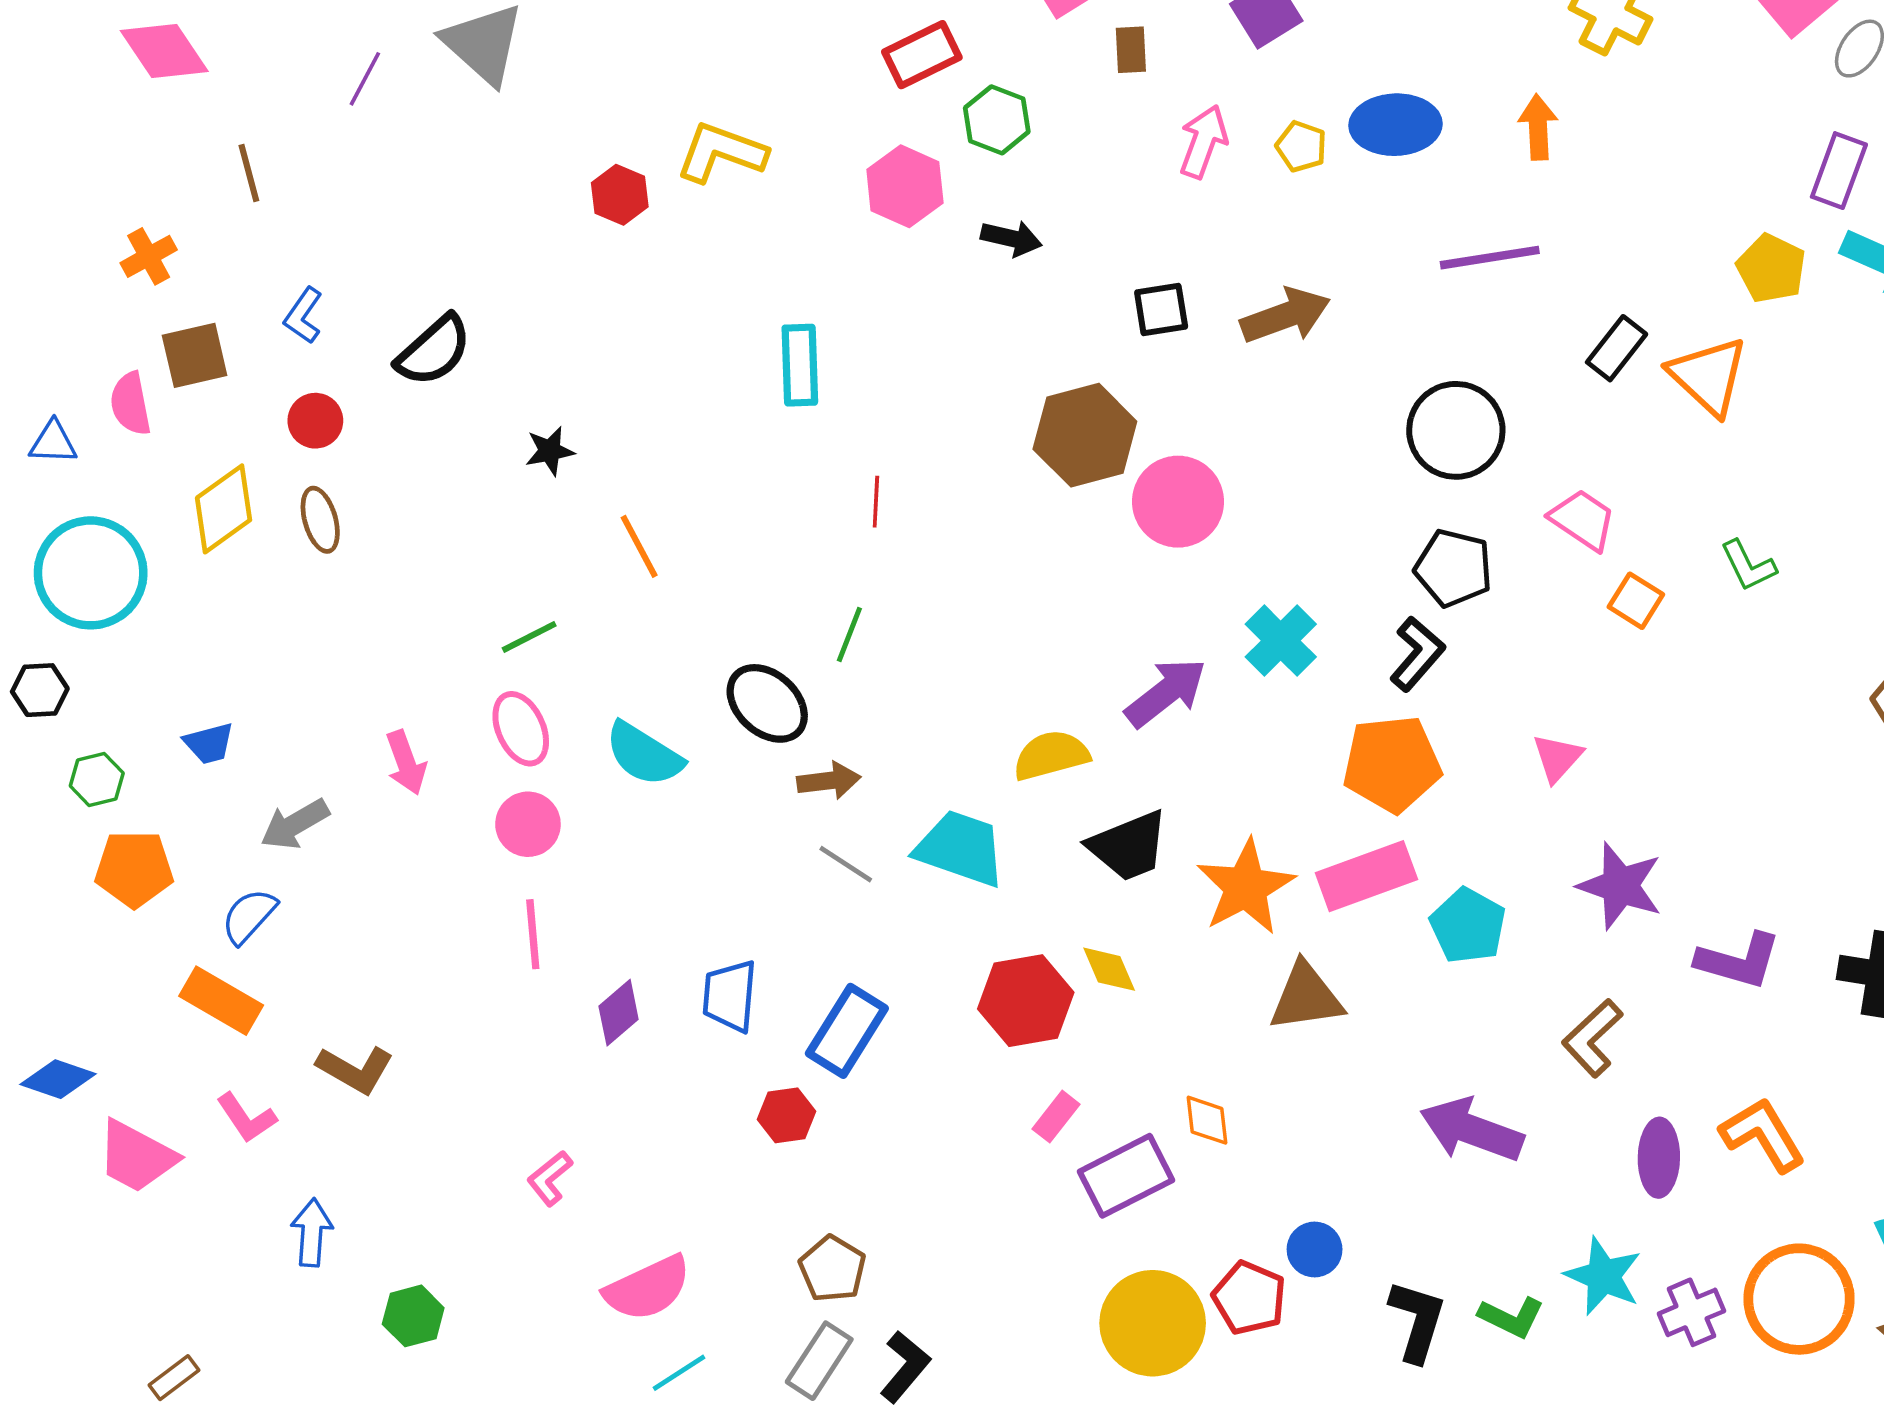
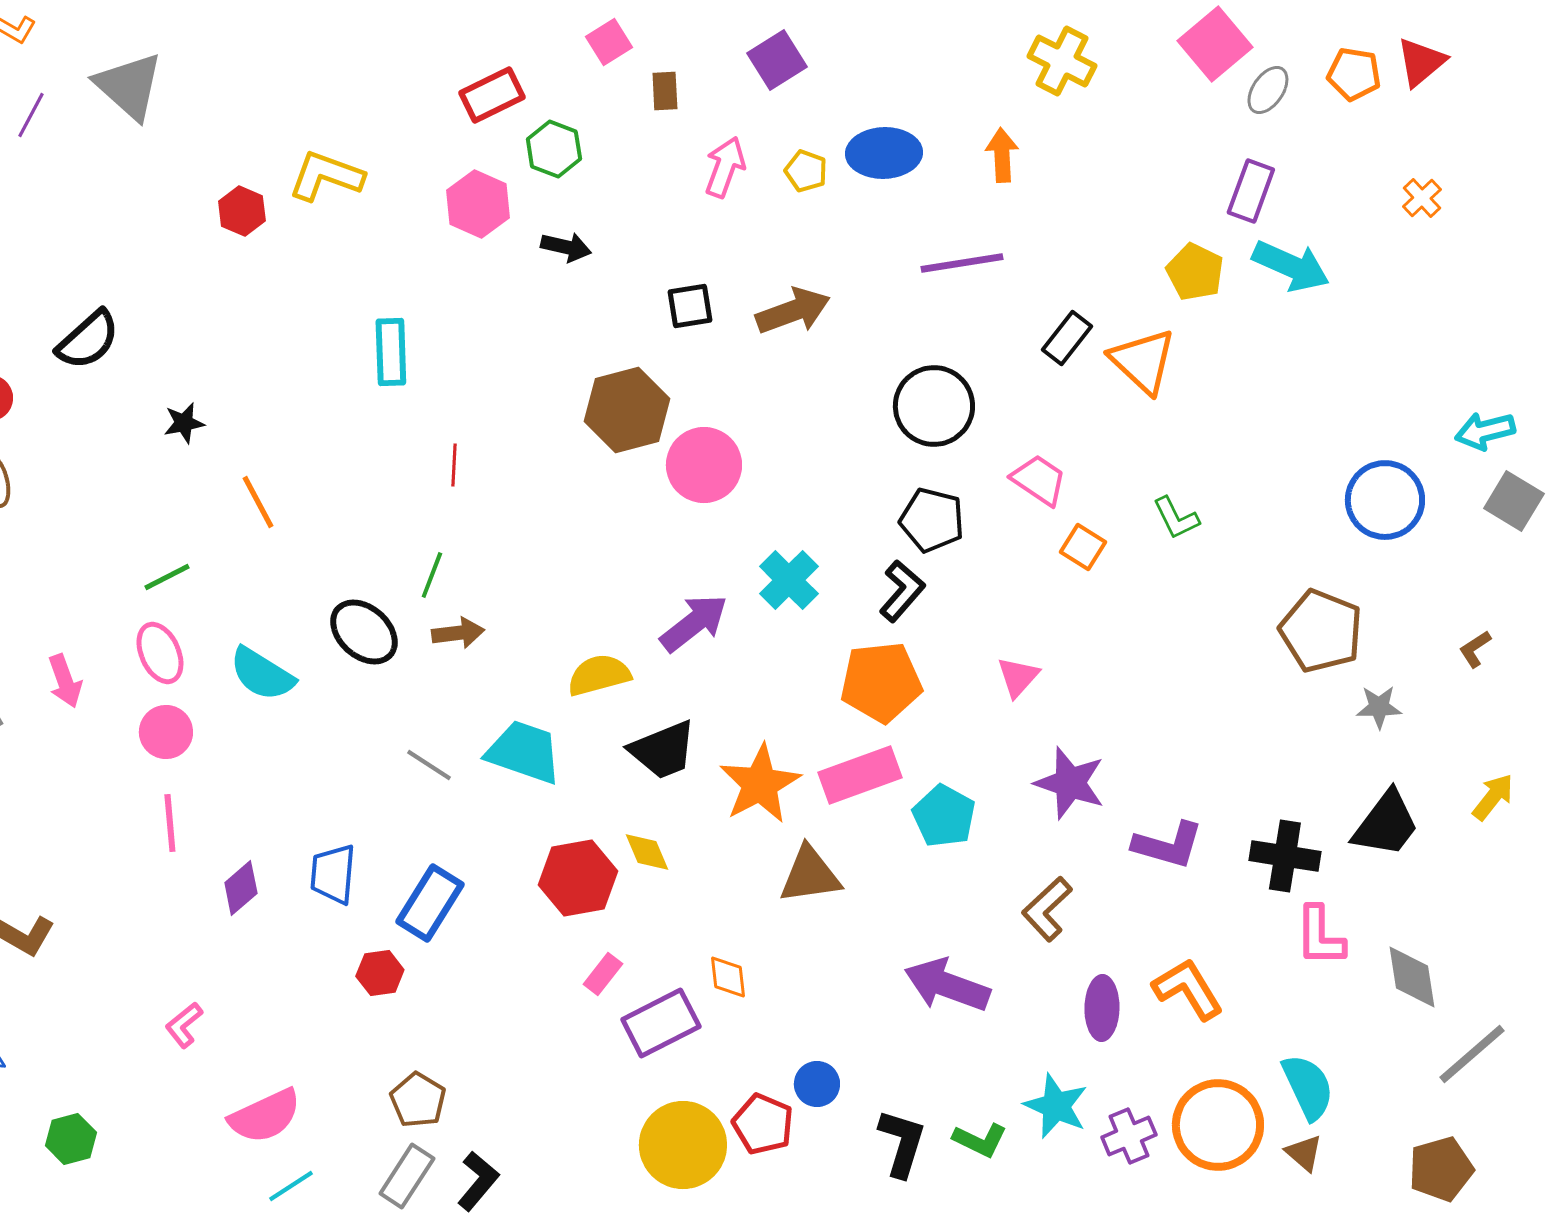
brown arrow: (829, 781) -> (458, 633), moved

